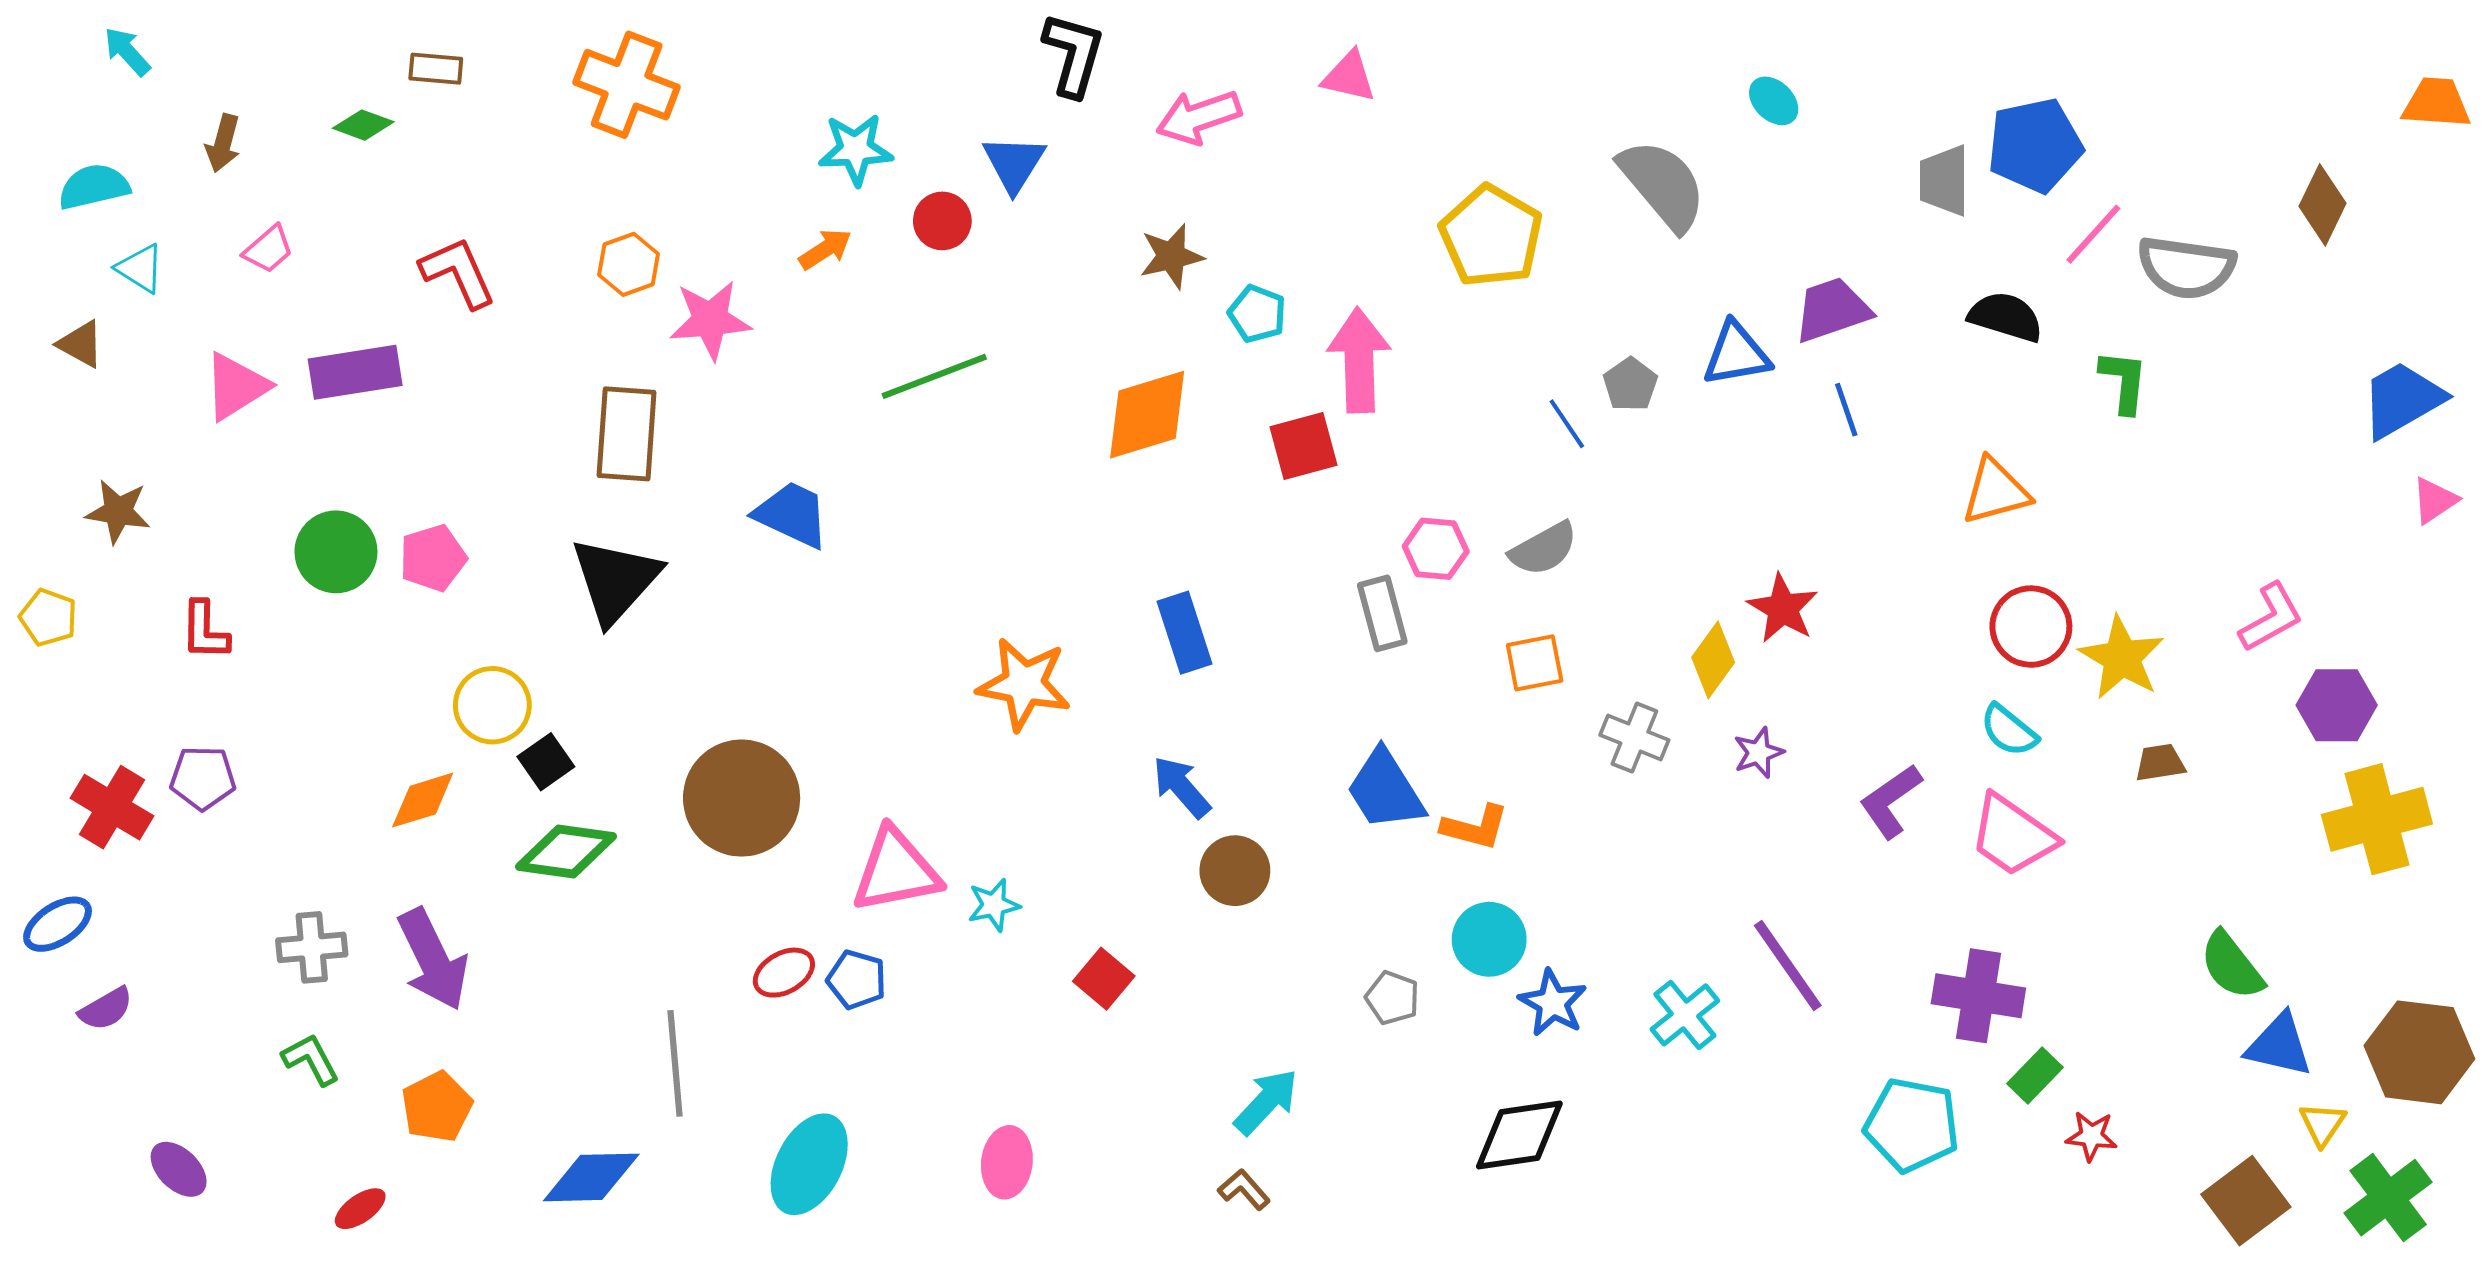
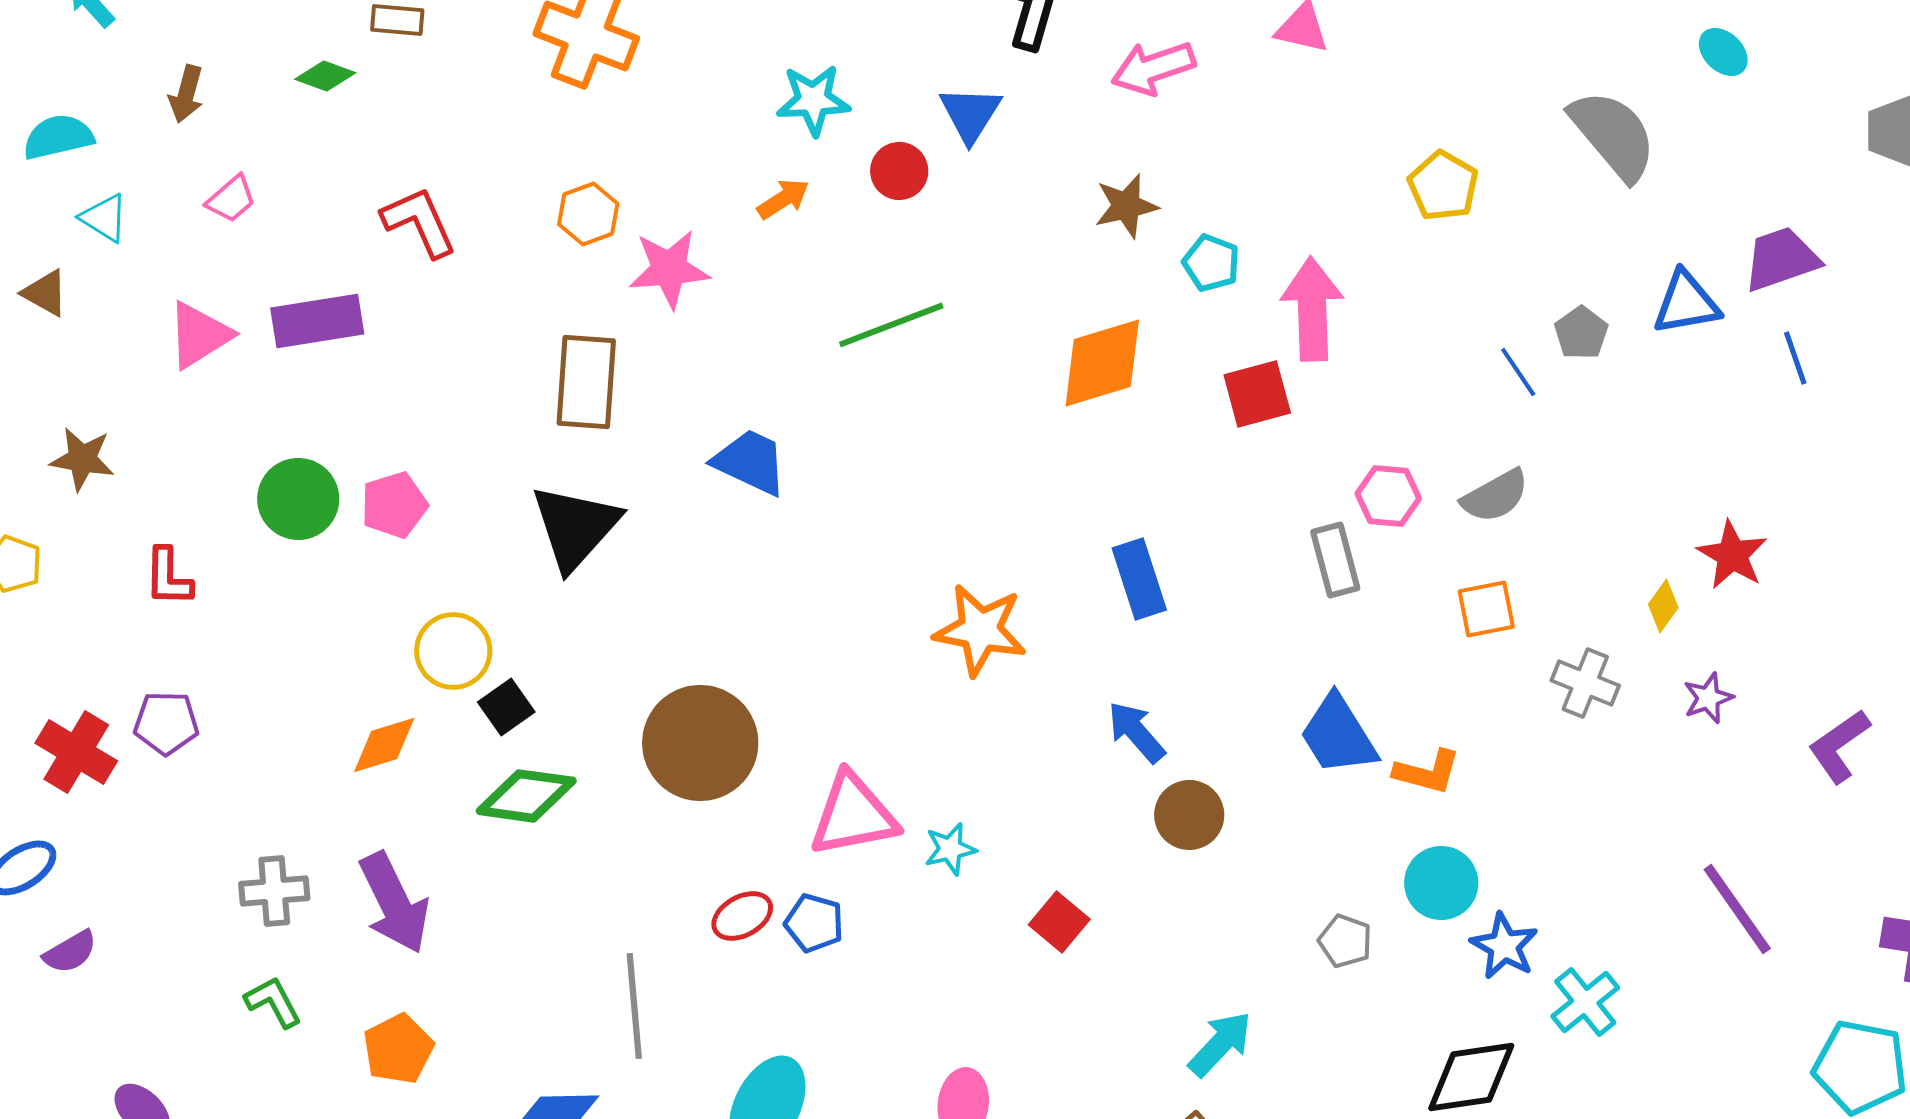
yellow pentagon: (1491, 236) -> (1443, 186), size x0.7
yellow diamond: (1713, 660) -> (1663, 606), size x0.7
cyan cross: (1685, 1015) -> (1585, 1002), moved

